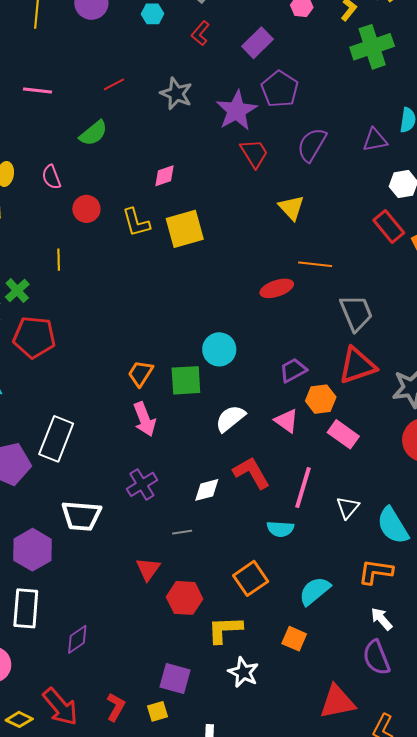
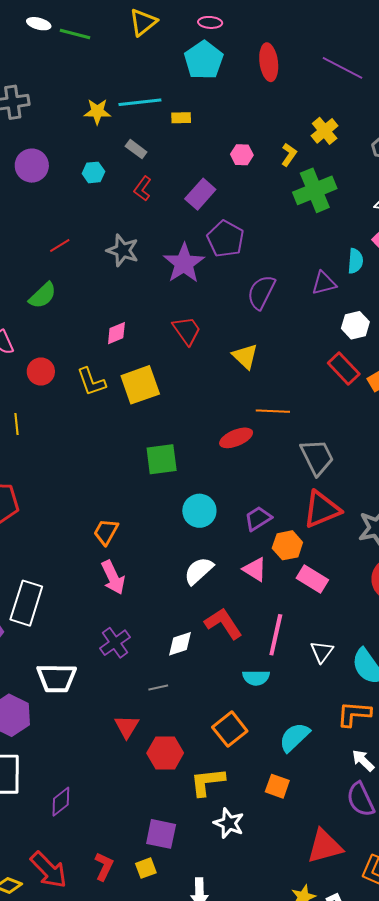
red trapezoid: (254, 153) -> (187, 331), moved
cyan circle: (219, 349) -> (199, 511), moved
green square: (186, 380) -> (162, 459), moved

